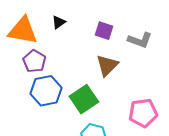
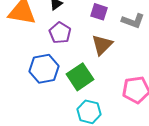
purple pentagon: (34, 61) -> (60, 33), moved

